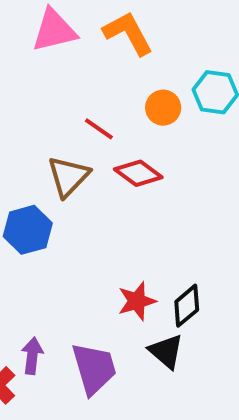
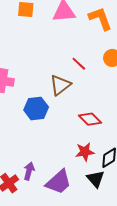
red diamond: (138, 173) -> (90, 119), moved
purple trapezoid: (94, 368) -> (59, 182), turned 56

